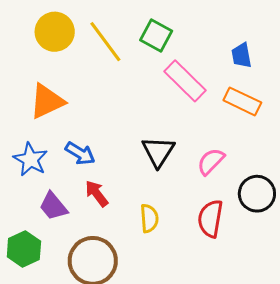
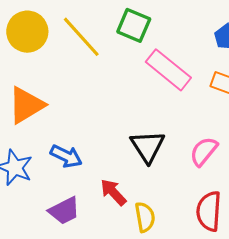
red arrow: (97, 193) -> (113, 192), moved
purple trapezoid: (53, 206) -> (64, 211), moved, turned -72

